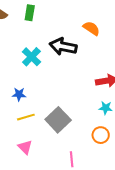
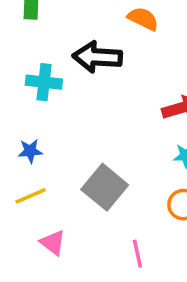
cyan cross: (31, 57) -> (44, 82), turned -30
yellow line: (26, 117) -> (31, 196), moved

